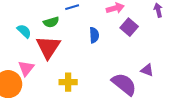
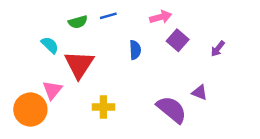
purple arrow: (158, 10) -> (218, 49), moved, turned -128
green semicircle: (51, 22) -> (78, 22), moved

